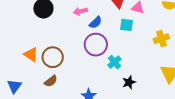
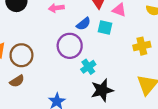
blue semicircle: (96, 22) -> (84, 24), moved
black star: (129, 82) -> (102, 90), size x1.5

